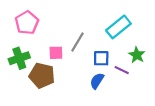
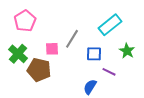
green cross: (19, 58) -> (18, 54), turned -30
purple line: (122, 70) -> (109, 72), moved
blue semicircle: (97, 81) -> (90, 87), moved

